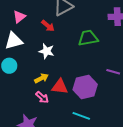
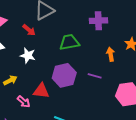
yellow arrow: (41, 78) -> (10, 80), moved
purple hexagon: (85, 87) -> (64, 75), moved

